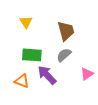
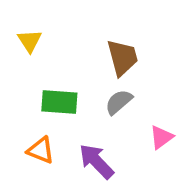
yellow triangle: (26, 22) -> (30, 41), moved
purple arrow: (47, 75) -> (96, 161), moved

